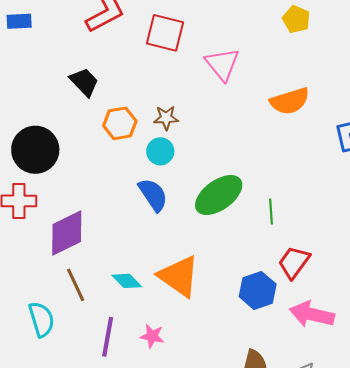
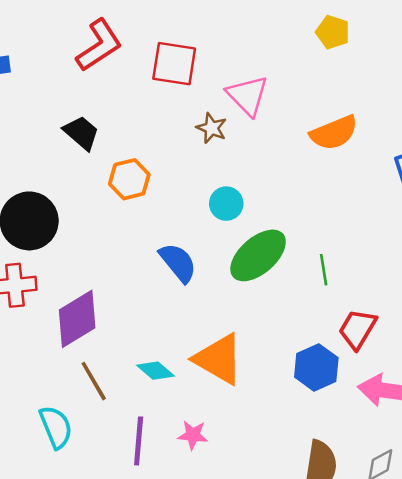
brown star: (166, 118) -> (212, 128), moved, turned 30
cyan circle: (160, 151) -> (226, 204), moved

